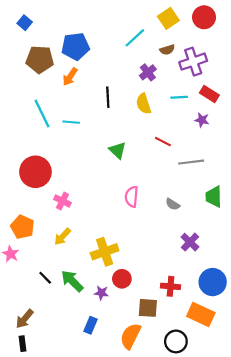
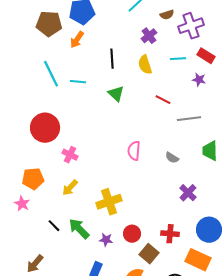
green triangle: (118, 150) -> (116, 94), moved
orange pentagon: (22, 227) -> (33, 179), turned -30
red circle: (122, 279) -> (132, 234), moved
brown square: (148, 308) -> (149, 254), turned 36

